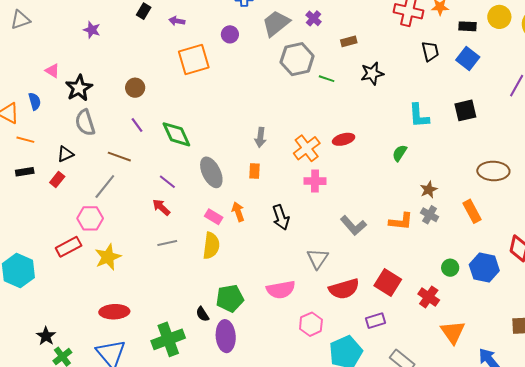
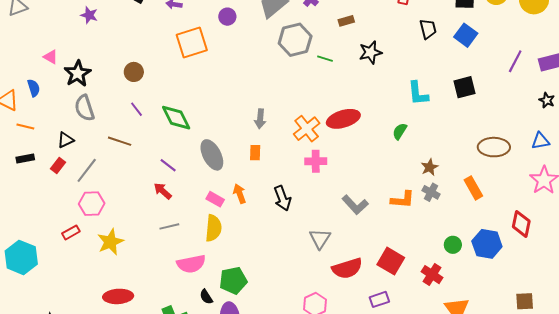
red ellipse: (344, 139) -> (343, 119), size x1.5
gray line: (105, 186) -> (87, 170), moved
red rectangle: (69, 247) -> (71, 232), size x0.7
pink semicircle: (281, 290) -> (191, 264), moved

